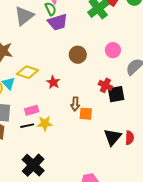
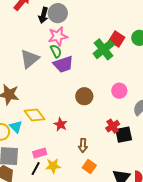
yellow diamond: (27, 72) -> (34, 115), turned 35
red cross: (105, 85) -> (113, 126), turned 32
orange square: (86, 114) -> (89, 166), moved, turned 32
black line: (27, 126) -> (36, 169), turned -48

